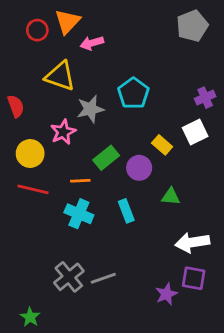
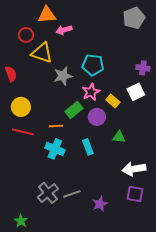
orange triangle: (67, 22) -> (47, 15), turned 42
red circle: (37, 30) -> (26, 35), moved
cyan pentagon: (133, 93) -> (93, 65), turned -30
purple cross: (205, 98) -> (143, 68), turned 32
pink star: (63, 132) -> (91, 92), moved
purple star: (166, 294) -> (100, 204), moved

